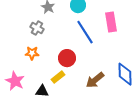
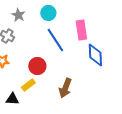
blue diamond: (125, 74) -> (95, 55), moved
brown arrow: (95, 80) -> (65, 88), turned -30

